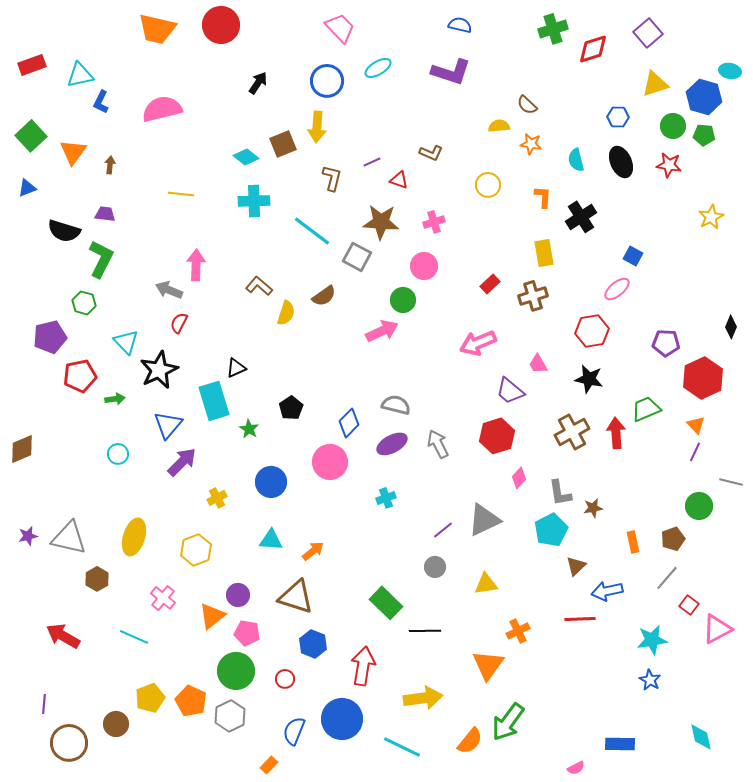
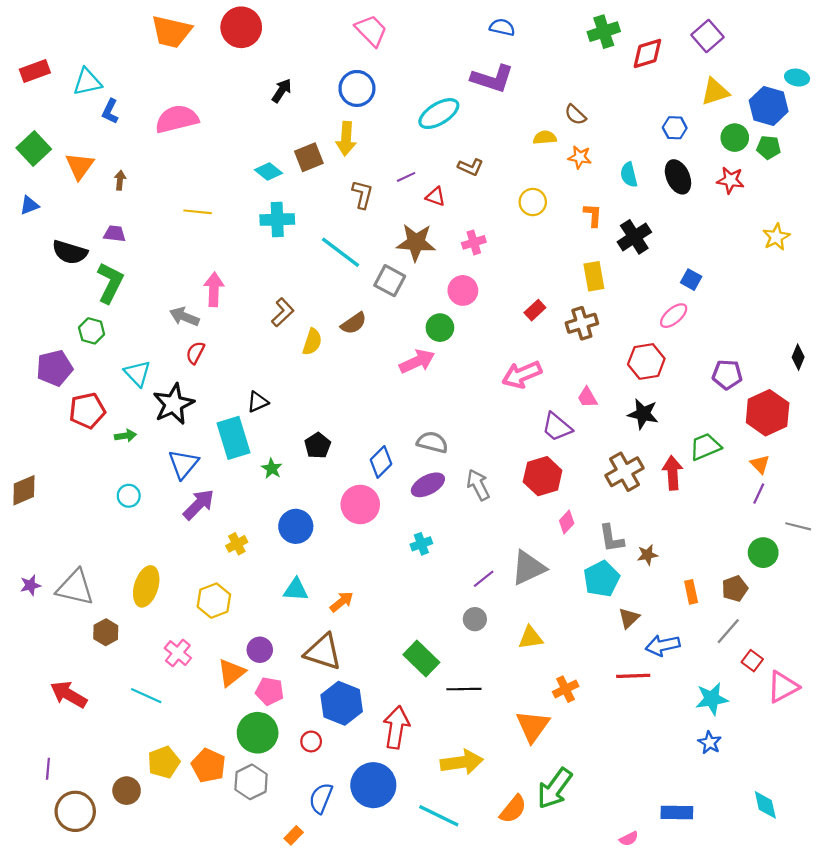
cyan ellipse: (378, 68) -> (439, 114), moved, size x1.4
brown L-shape: (259, 286) -> (283, 312), turned 96
blue hexagon: (313, 644) -> (342, 703), size x1.4

